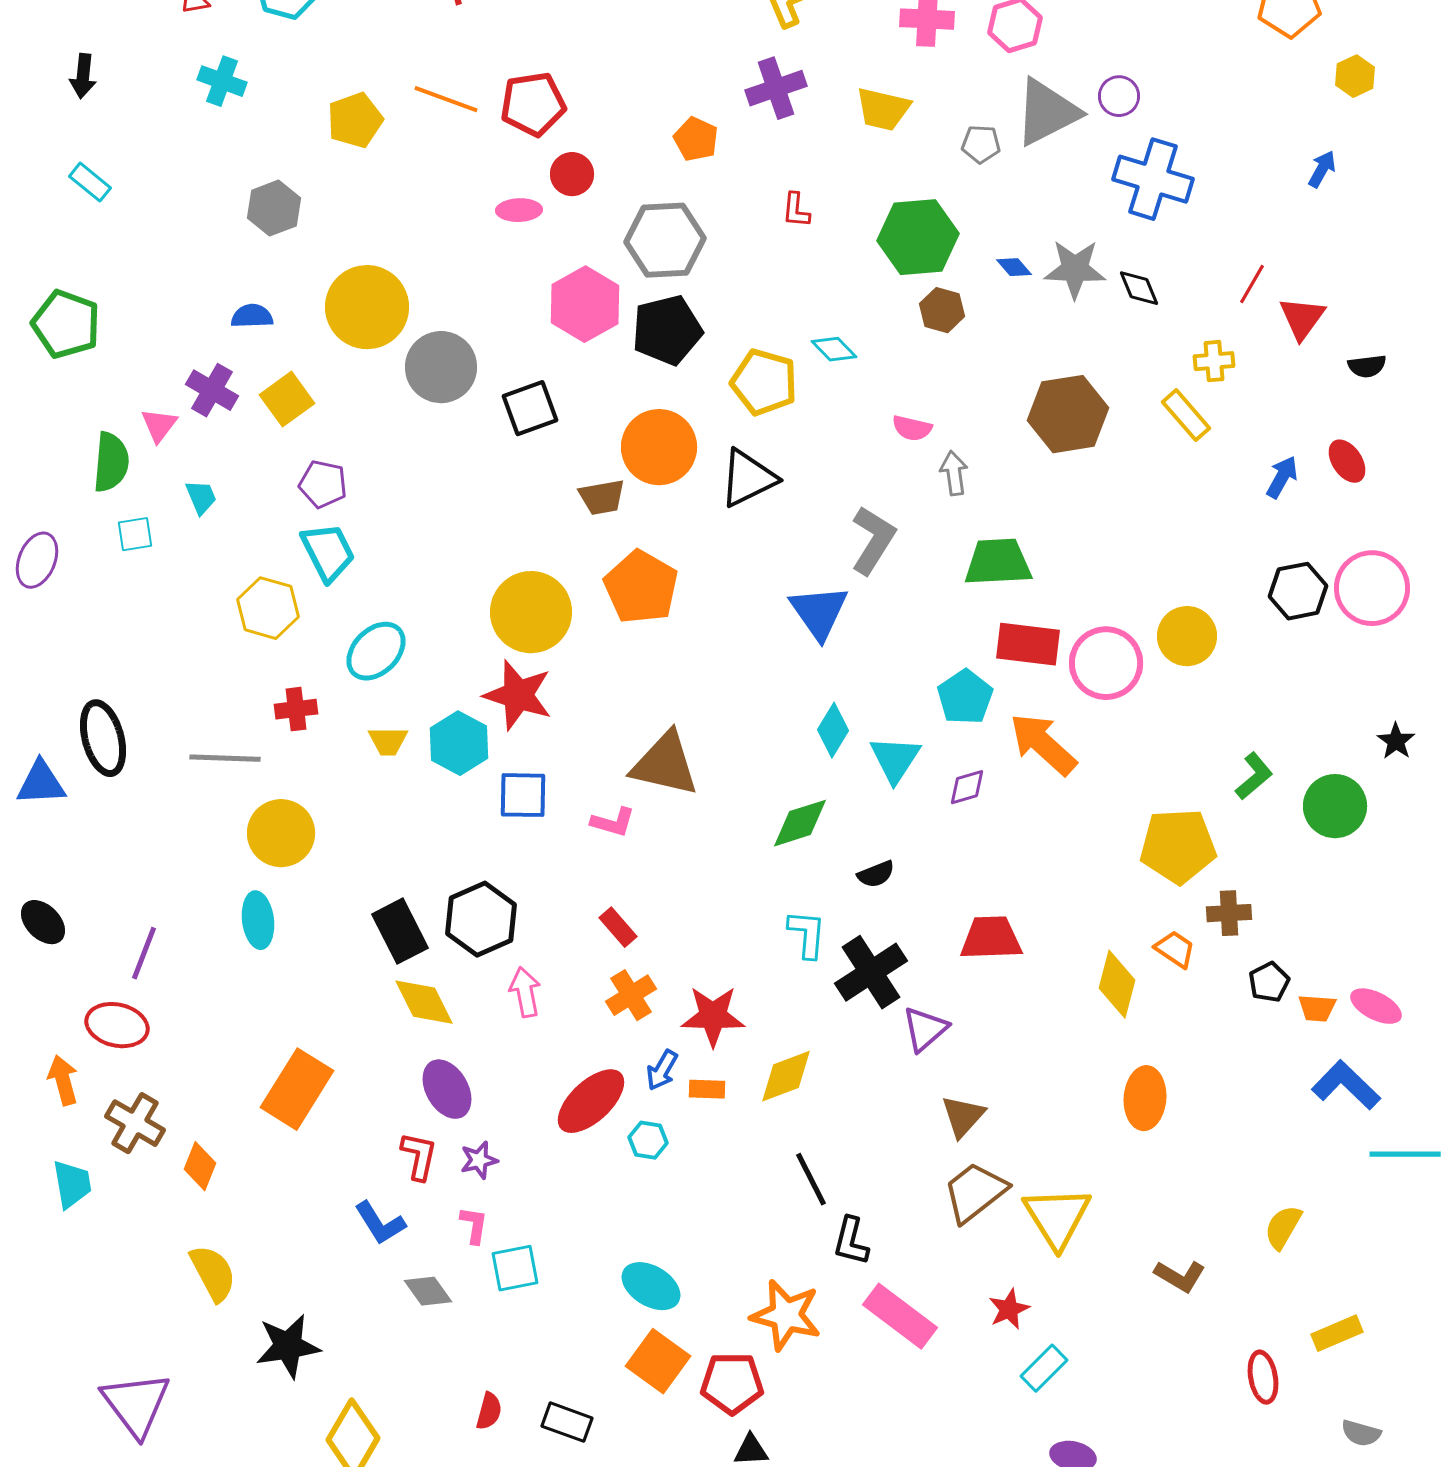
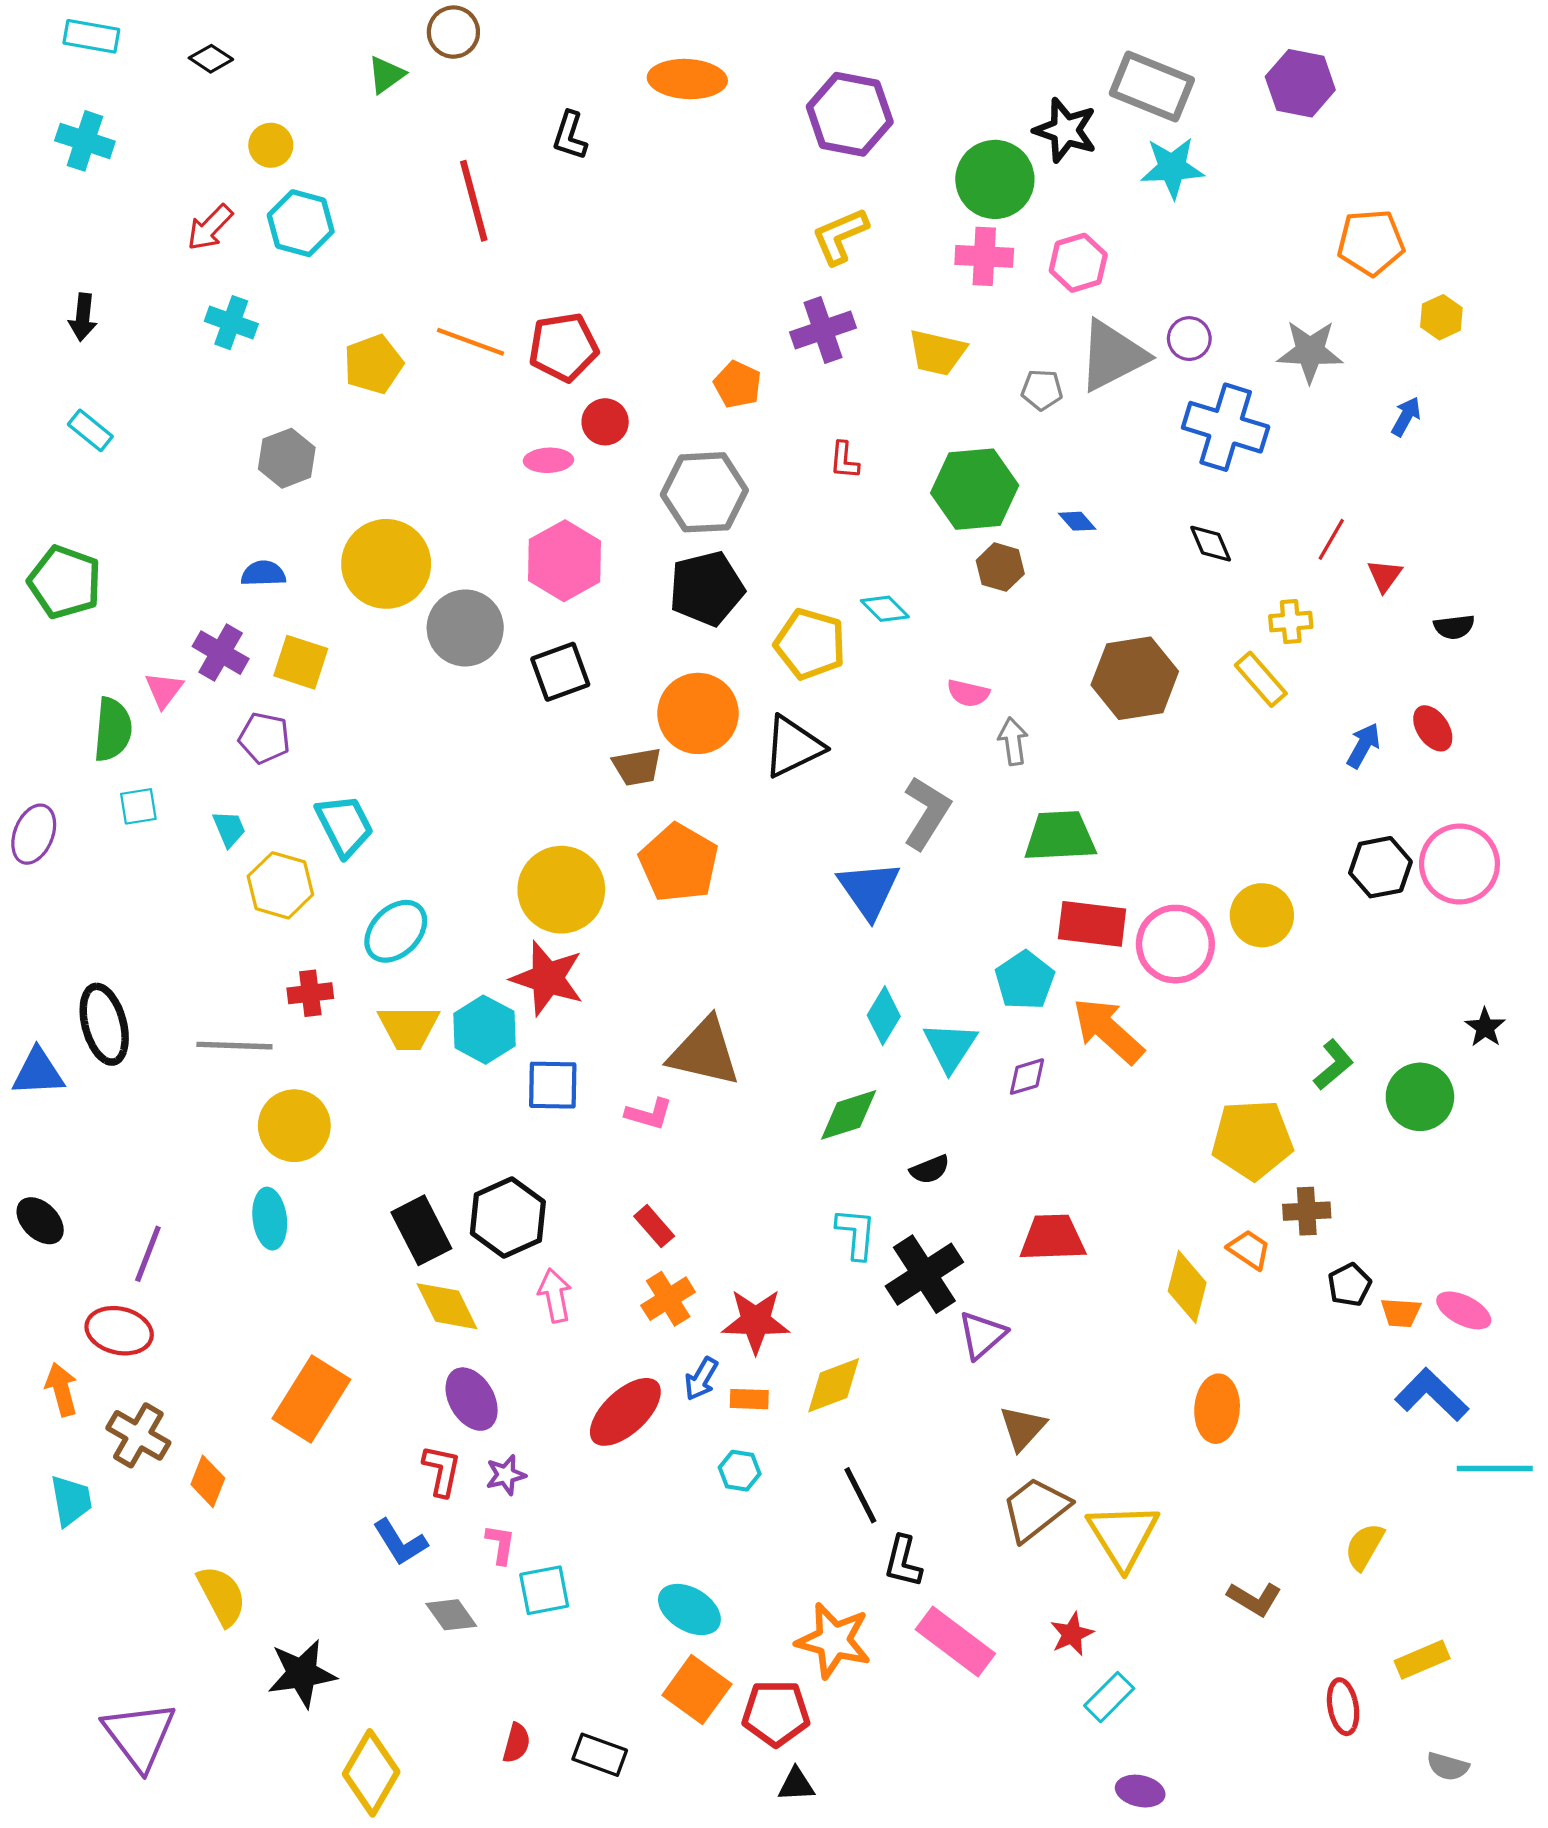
gray star: (1075, 269) -> (1310, 351), moved
pink hexagon: (585, 304) -> (564, 561), moved
red triangle: (1302, 318) -> (1385, 576), size x0.7
yellow square: (287, 399) -> (301, 662), turned -36
purple pentagon: (323, 484) -> (264, 738), moved
cyan trapezoid: (201, 497) -> (229, 829), moved
yellow trapezoid: (388, 741) -> (409, 1027), size x1.5
cyan hexagon: (648, 1140) -> (740, 1471), moved

